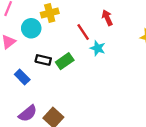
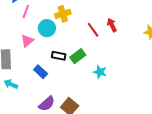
red arrow: (107, 18) -> (112, 25), moved
cyan star: (98, 48) -> (100, 72), moved

